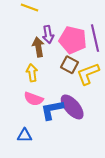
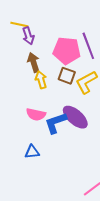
purple arrow: (48, 35) -> (28, 36), moved
yellow arrow: (32, 73) -> (41, 80), moved

